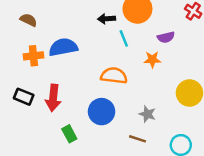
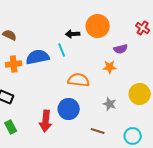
cyan line: (124, 38) -> (62, 50), moved
red arrow: (53, 98) -> (46, 121), moved
gray star: (147, 114) -> (110, 104), moved
green rectangle: (69, 134) -> (11, 127), moved

